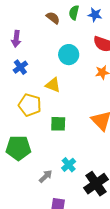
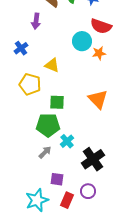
purple arrow: (16, 39) -> (36, 21), moved
cyan circle: (69, 55) -> (82, 41), moved
green pentagon: (18, 148) -> (48, 125), moved

